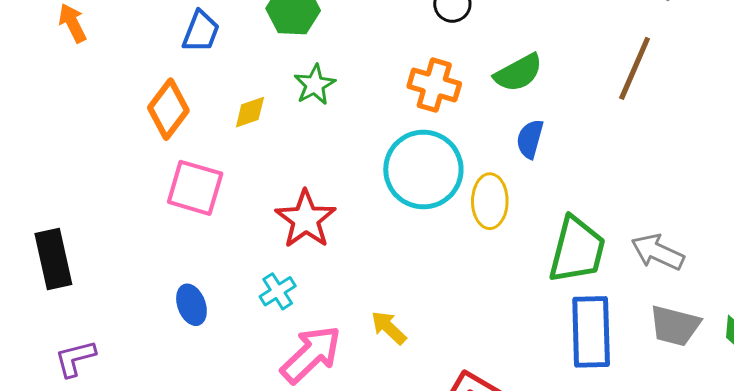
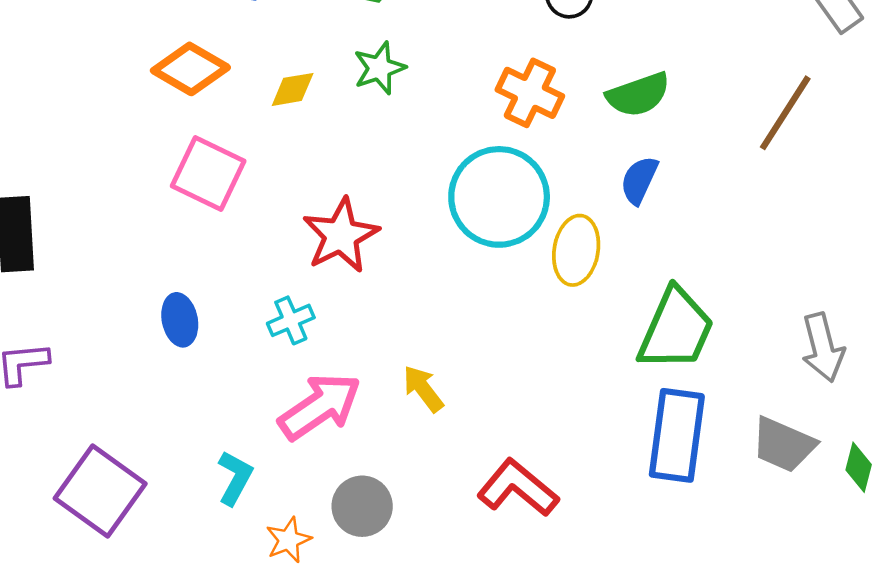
orange diamond: (168, 109) -> (190, 69), turned 74
gray arrow: (658, 252) -> (823, 348), moved, turned -138

